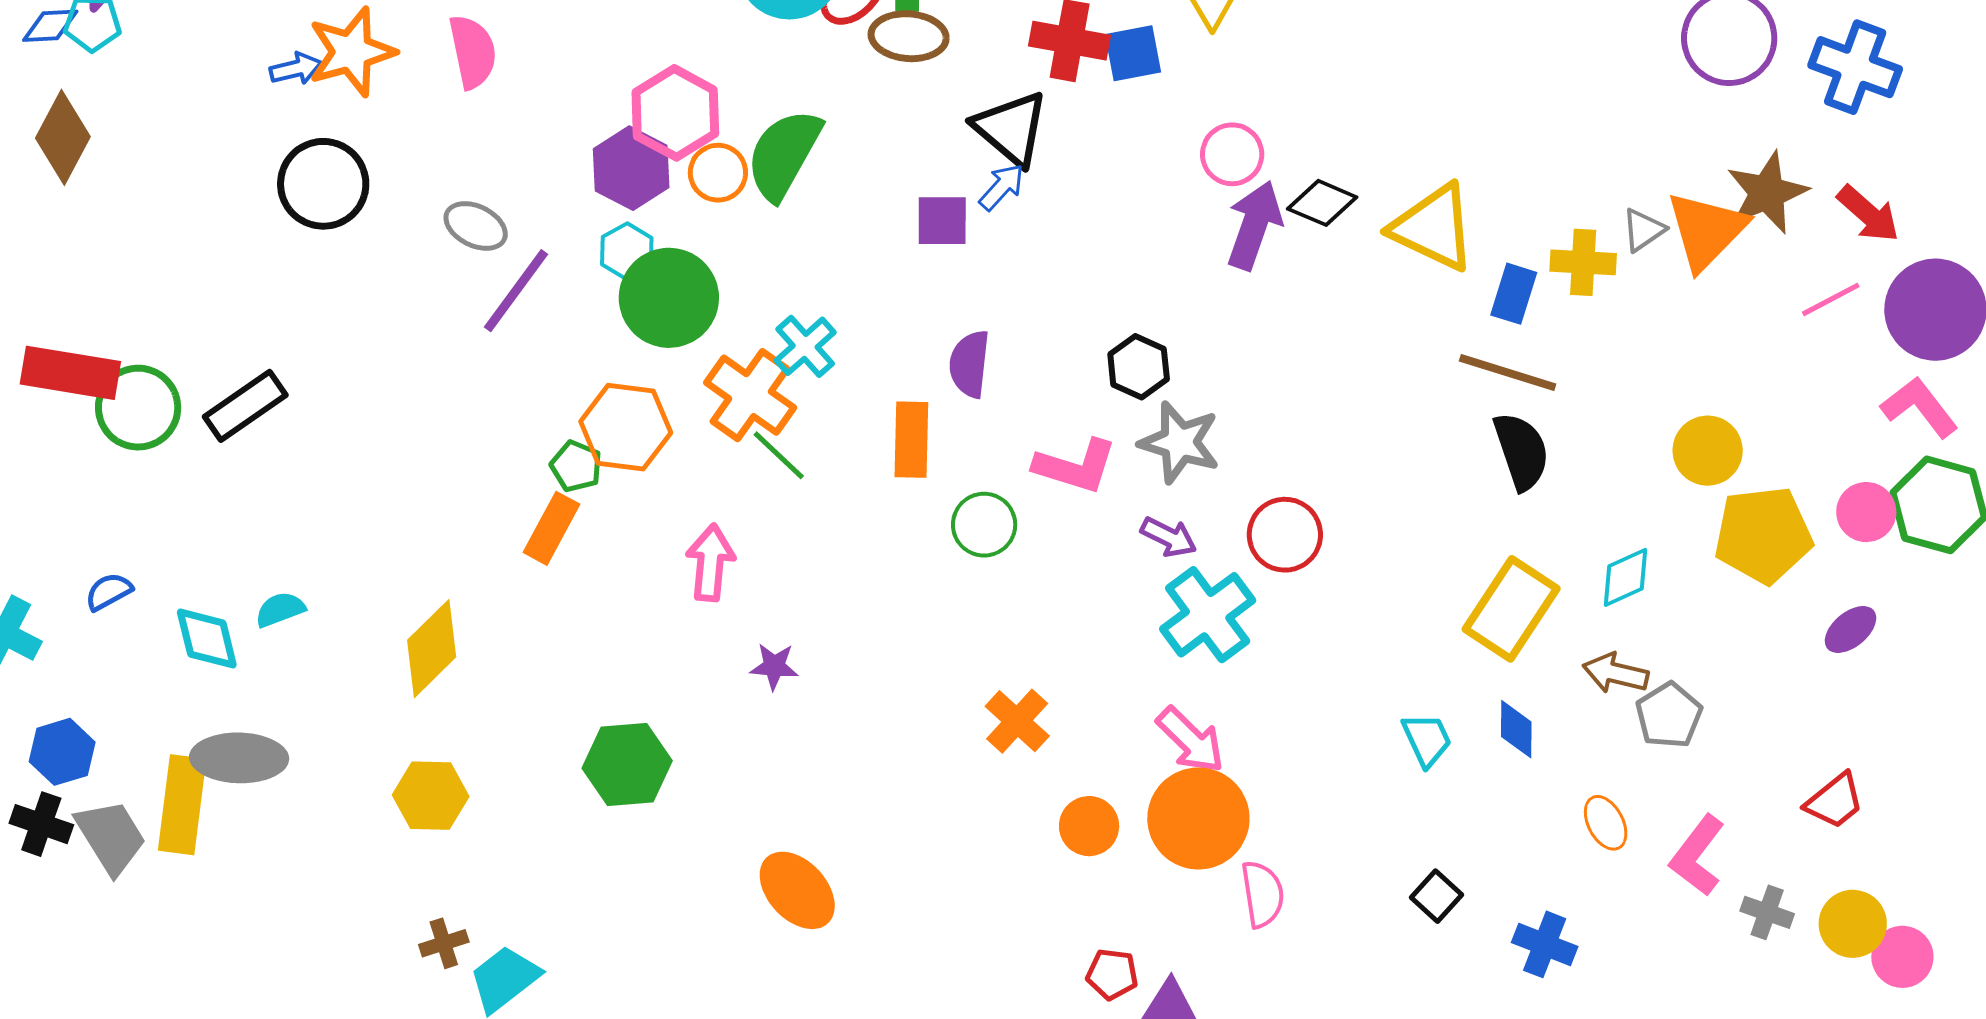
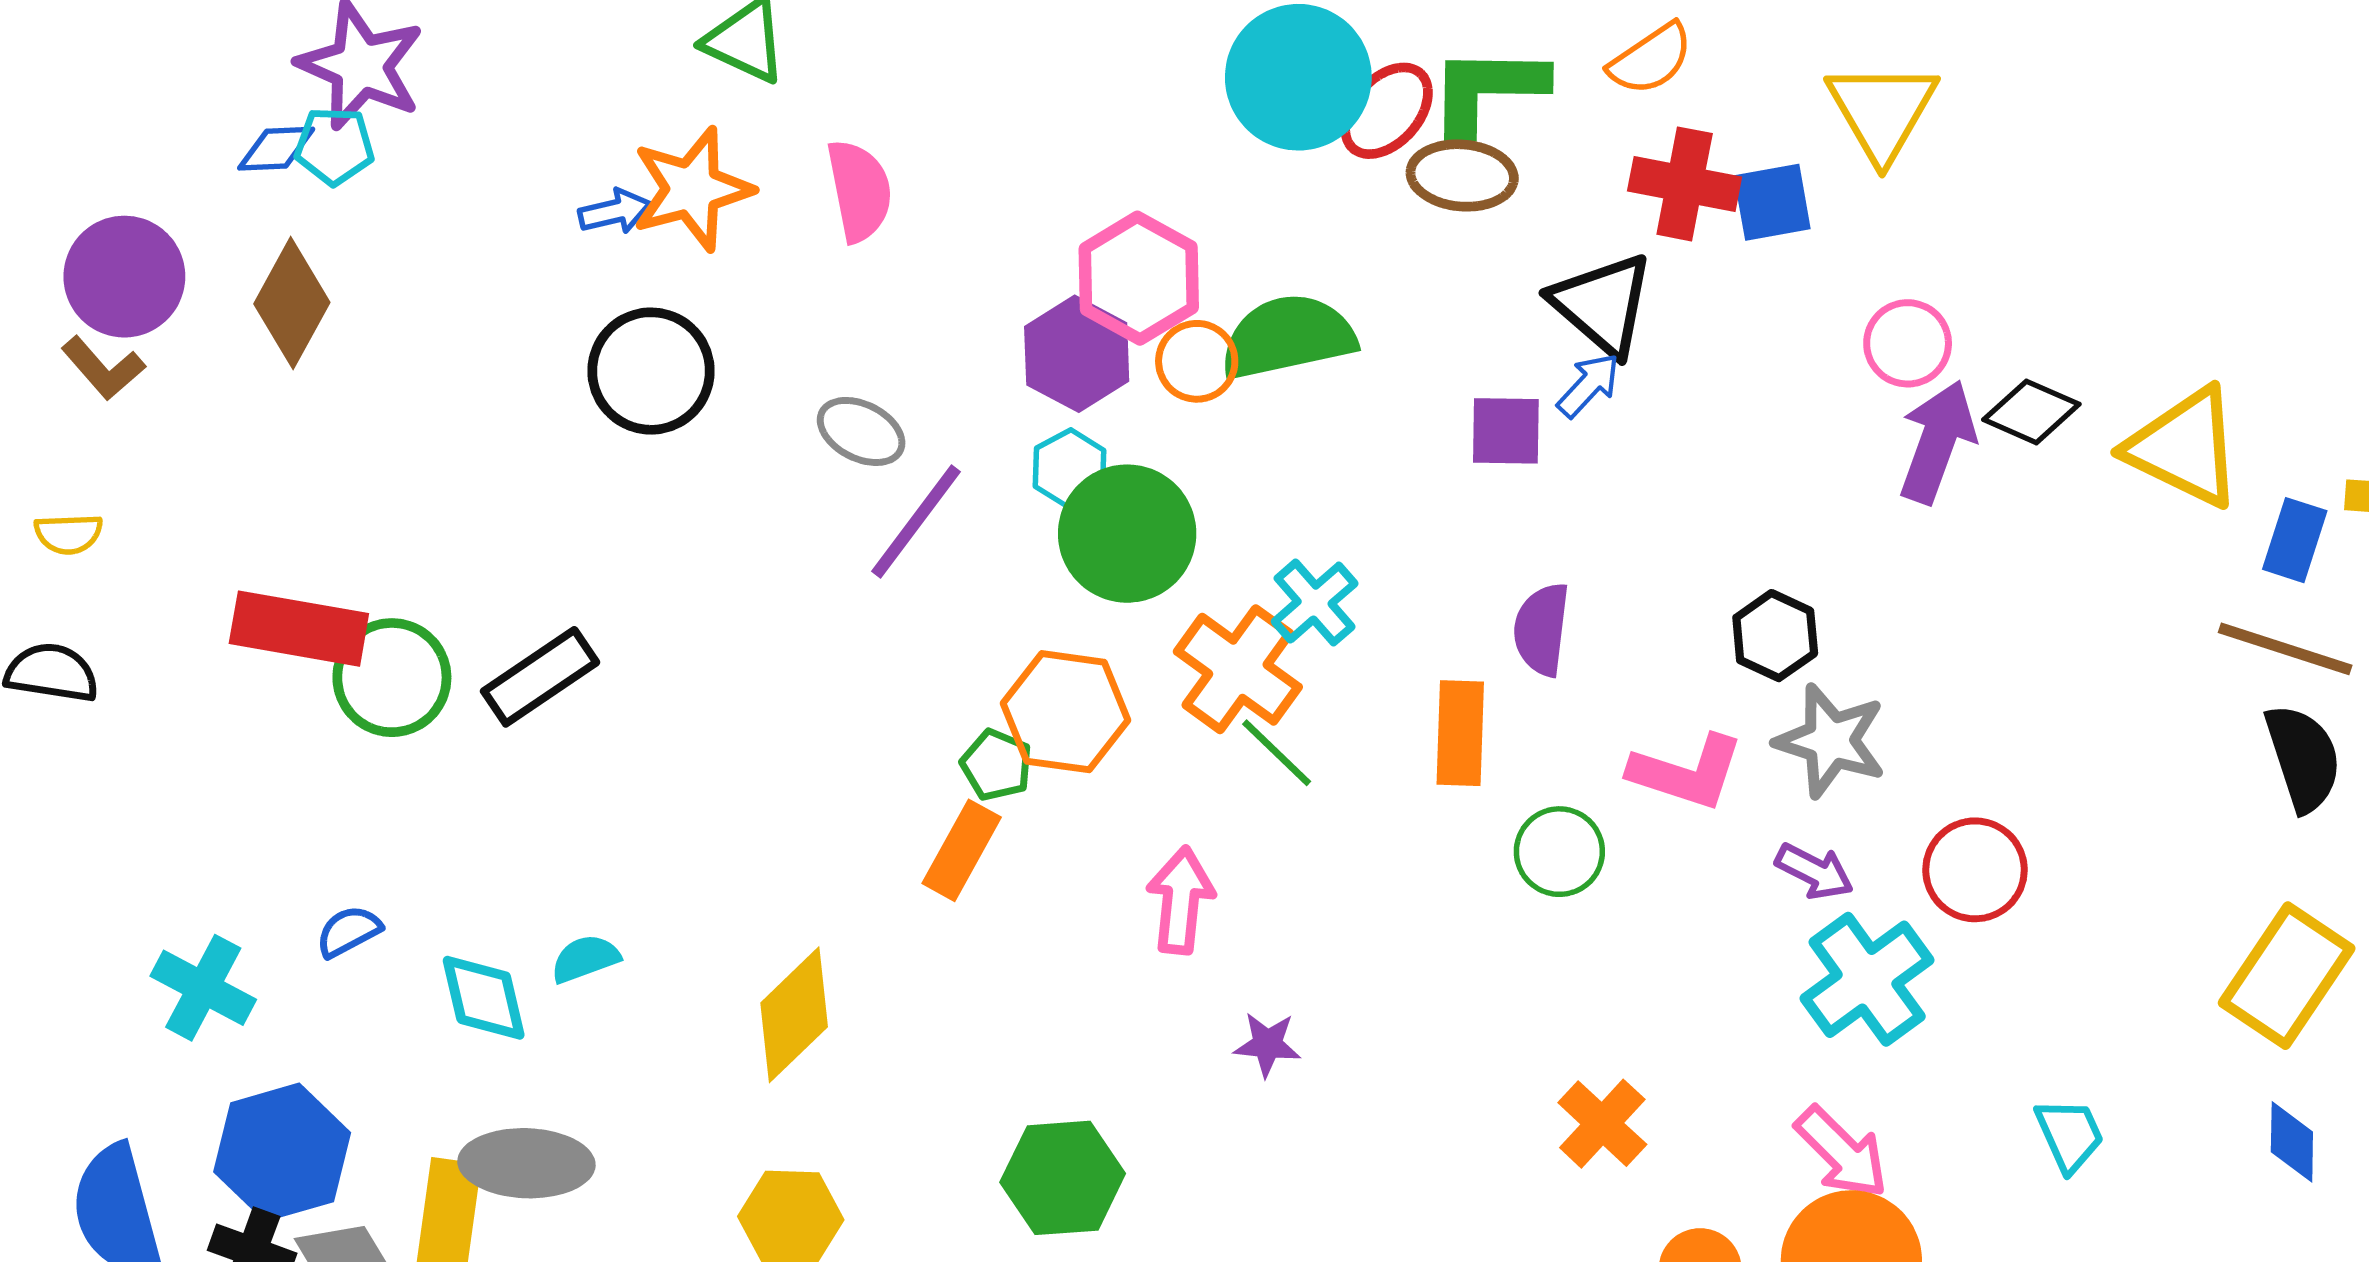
green semicircle: (784, 154) -> (1288, 337), turned 48
cyan trapezoid: (1427, 740) -> (2070, 1135), moved
blue hexagon: (62, 752) -> (282, 1152), size x1.5

